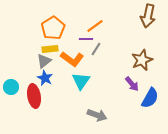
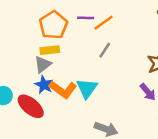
purple line: (86, 39) -> (86, 18), moved
orange L-shape: (72, 59) -> (63, 90), moved
red ellipse: (34, 96) -> (31, 106), turned -40

